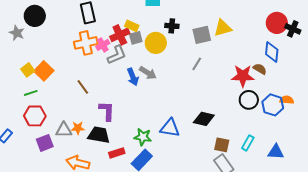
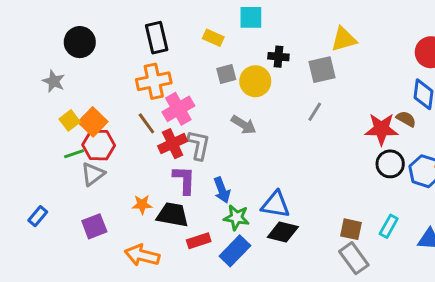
yellow rectangle: (132, 26) -> (213, 38), moved
yellow triangle: (223, 28) -> (344, 39), moved
gray star: (17, 33) -> (54, 81), moved
red cross: (120, 35) -> (173, 144), moved
pink cross: (103, 45) -> (178, 109), moved, size x1.5
gray L-shape: (117, 55) -> (199, 145), moved, turned -55
blue arrow: (133, 77) -> (222, 190), moved
brown line: (83, 87) -> (146, 123), moved
red hexagon: (35, 116) -> (99, 145), moved
black diamond: (204, 119) -> (283, 232), moved
gray triangle: (64, 130) -> (93, 174), moved, turned -36

